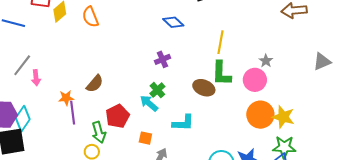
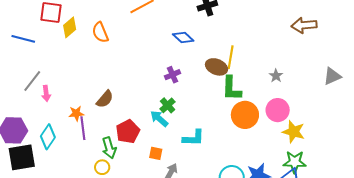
pink circle: (255, 80) -> (278, 110), moved
brown ellipse: (204, 88) -> (217, 67), moved
orange circle: (260, 115) -> (245, 115), moved
cyan diamond: (23, 119) -> (48, 137), moved

